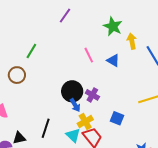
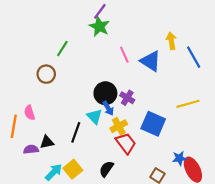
green star: (113, 26) -> (99, 26), moved
blue triangle: (113, 60) -> (151, 61), size x1.5
blue square: (117, 118) -> (153, 124), size x1.6
cyan triangle: (73, 135) -> (94, 116), moved

